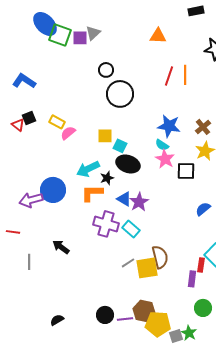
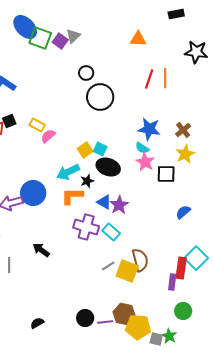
purple square: (80, 38) -> (60, 41), turned 35
yellow square: (105, 136) -> (85, 150), moved, turned -35
red rectangle: (201, 265) -> (181, 268), size x1.5
yellow square: (147, 268) -> (127, 271), turned 30
gray square: (176, 336) -> (156, 339), turned 32

